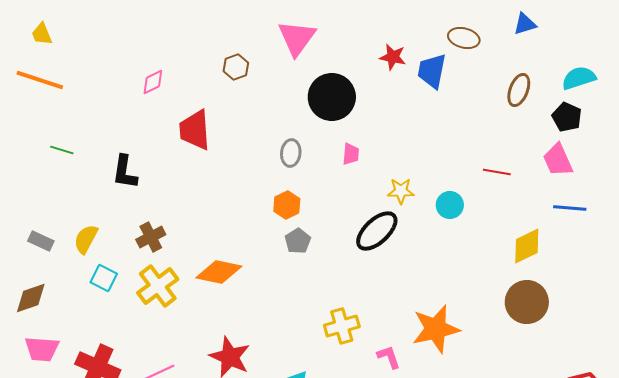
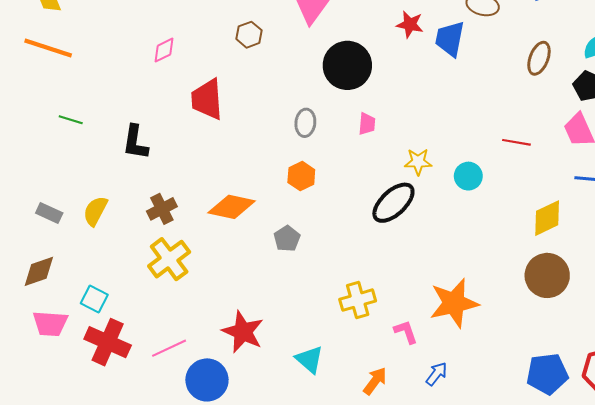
gray pentagon: (298, 241) -> (287, 239), moved
orange diamond: (219, 272) -> (232, 207), moved
cyan square: (104, 278) -> (94, 299), moved

